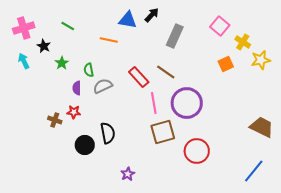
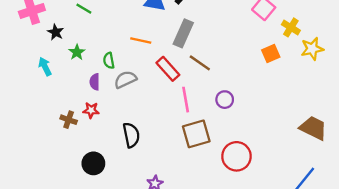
gray rectangle: (175, 36) -> (183, 33), moved
orange line: (109, 40) -> (141, 40), moved
cyan arrow: (24, 61) -> (45, 66), moved
purple circle: (187, 103) -> (225, 100), size x0.5
black circle: (85, 145) -> (93, 163), moved

